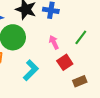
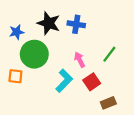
cyan L-shape: (31, 70) -> (64, 81), moved

